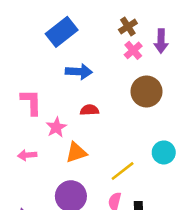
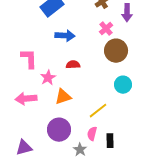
pink cross: (133, 50) -> (106, 29), moved
cyan circle: (164, 152) -> (123, 85), moved
pink arrow: (27, 155) -> (26, 99), size x1.5

